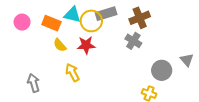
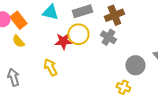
yellow circle: (91, 21) -> (78, 34), moved
orange rectangle: (51, 23) -> (18, 20), moved, turned 30
yellow semicircle: (60, 45) -> (18, 41), moved

